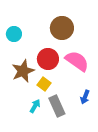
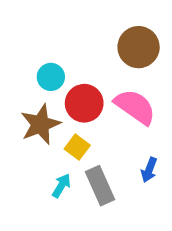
brown circle: (62, 28) -> (139, 47), moved
cyan circle: (14, 34) -> (51, 77), moved

